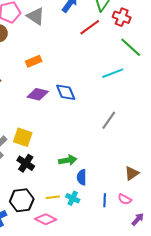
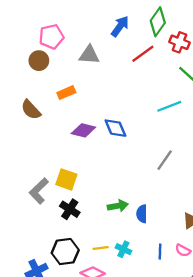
gray triangle: (36, 16) -> (89, 55), moved, turned -30
orange rectangle: (34, 61) -> (66, 93), moved
blue semicircle: (82, 177) -> (142, 214), moved

